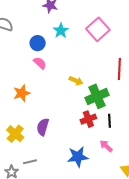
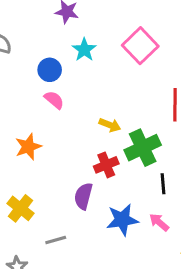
red cross: (88, 119) -> (106, 165), moved
purple semicircle: (43, 127) -> (83, 196), moved
blue star: (78, 157) -> (122, 220), moved
gray line: (30, 162) -> (56, 240), moved

